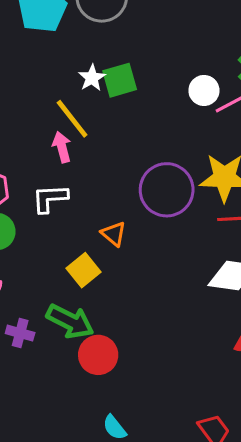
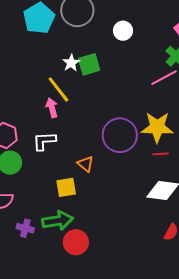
white circle: (204, 90) -> (123, 31), moved
yellow square: (84, 270) -> (66, 187), turned 30
green arrow: (70, 321) -> (58, 221), turned -36

